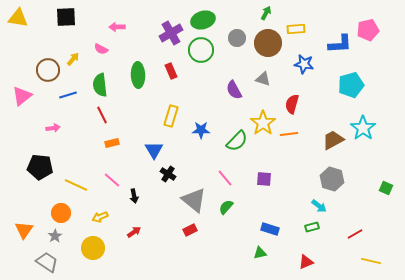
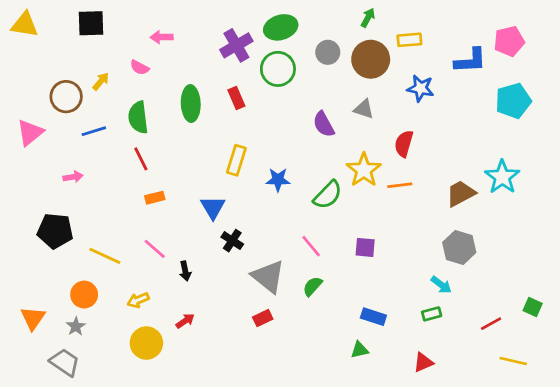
cyan pentagon: (351, 85) -> (513, 101), moved
green square: (386, 188) -> (533, 307), moved
yellow circle: (93, 248) -> (146, 343), moved

